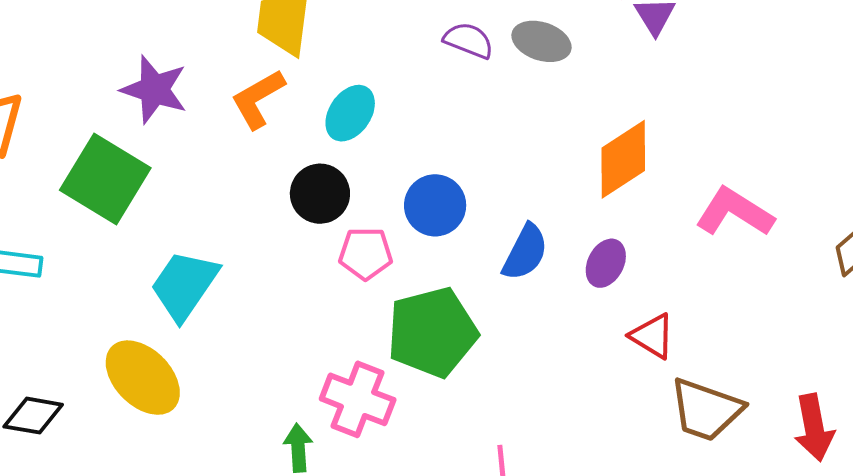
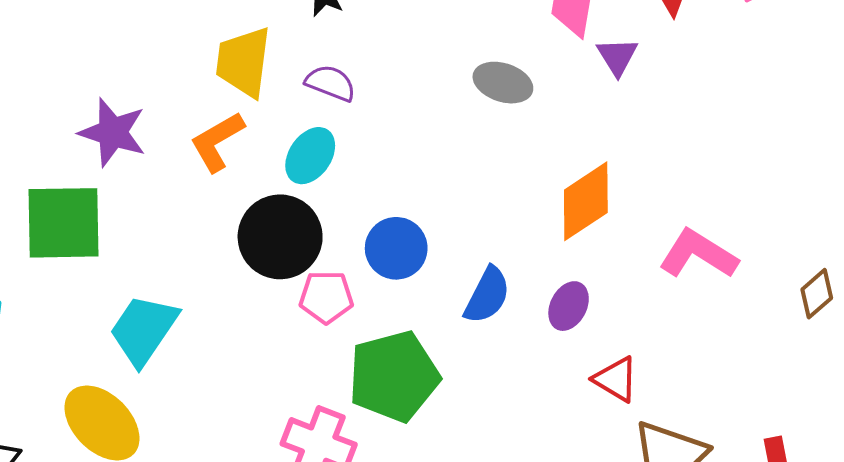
purple semicircle: (469, 40) -> (330, 83), moved
green square: (105, 179) -> (64, 223), turned -32
black circle: (320, 194) -> (280, 237), size x1.4

